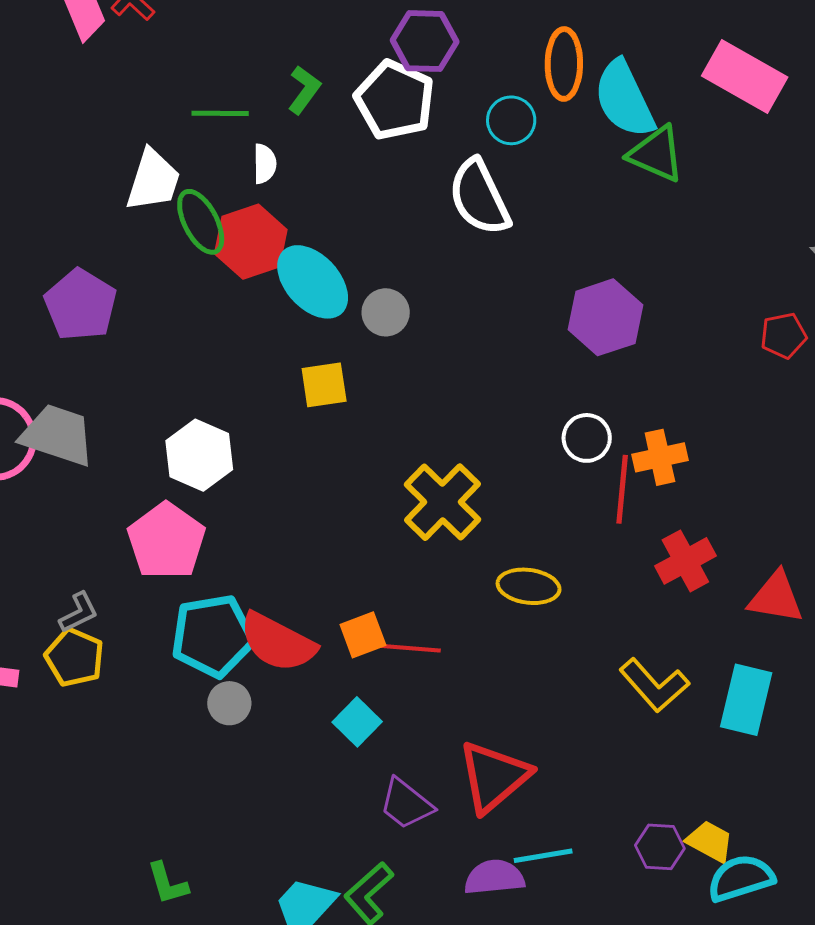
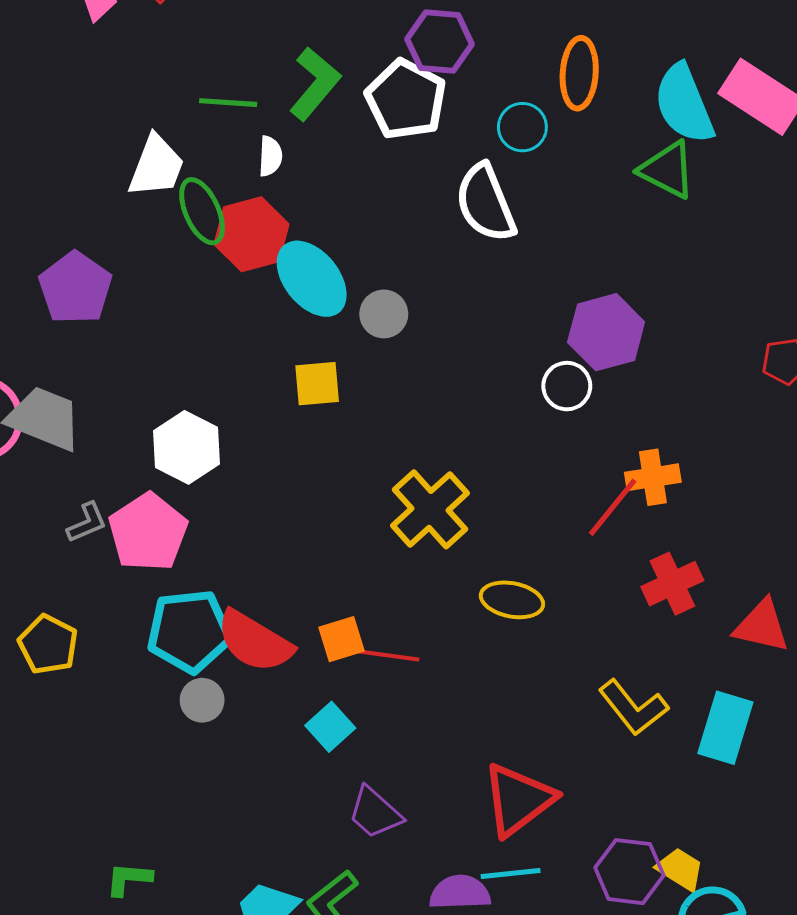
green L-shape: (304, 90) -> (315, 84), size x1.5
cyan semicircle: (624, 99) -> (684, 104), moved
white circle: (587, 438) -> (567, 386), moved
red line: (622, 489) -> (613, 507), turned 30
gray L-shape: (79, 613) -> (87, 523), moved
red triangle: (494, 777) -> (518, 800), moved
purple hexagon: (660, 847) -> (629, 872), size x1.4
green L-shape: (168, 883) -> (129, 879), turned 108

